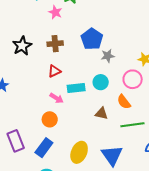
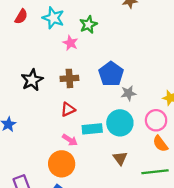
cyan circle: (101, 82) -> (120, 123), size x1.5
orange semicircle: (124, 102) -> (160, 144), moved
brown triangle: (101, 113) -> (120, 158), turned 40
orange circle: (50, 119) -> (62, 164), size x1.5

